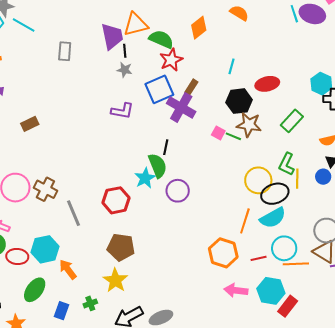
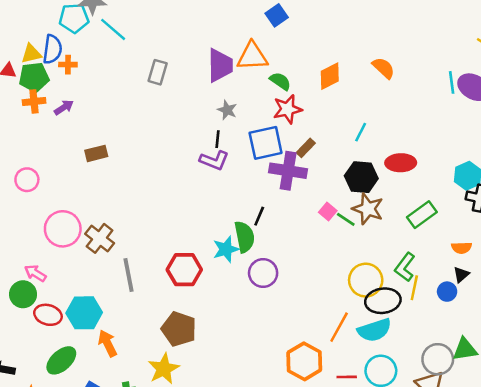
green semicircle: (161, 39) -> (280, 81), size x0.7
black line: (125, 51) -> (218, 139), moved
purple cross: (181, 107) -> (288, 171), turned -32

